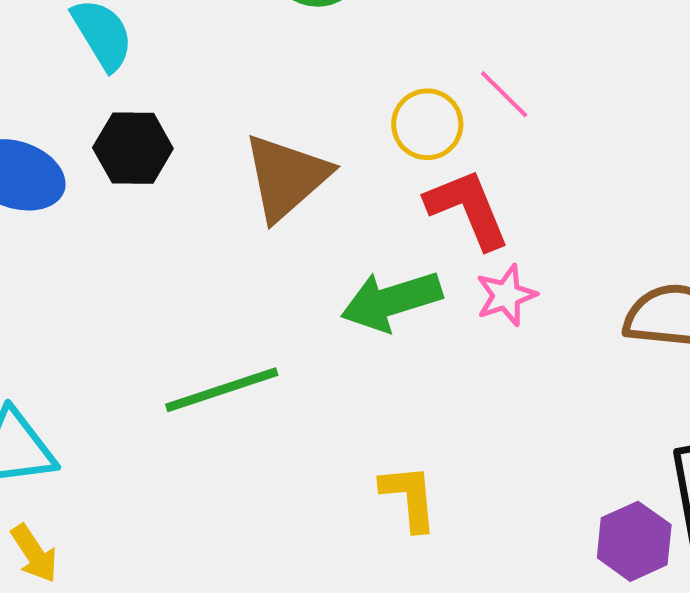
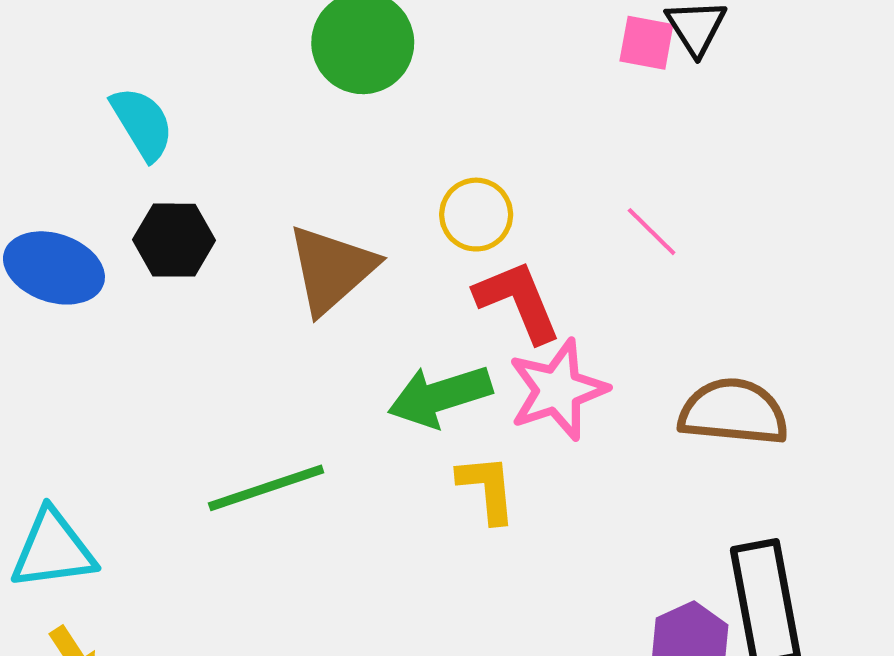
pink line: (504, 94) -> (652, 232), moved
pink star: (506, 295) -> (558, 390), size x1.6
yellow L-shape: (409, 497) -> (487, 489), moved

